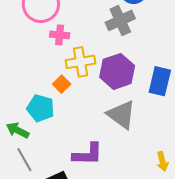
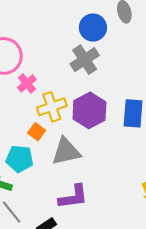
pink cross: (60, 35) -> (27, 83), turned -36
gray triangle: (121, 115) -> (66, 151), moved, turned -40

